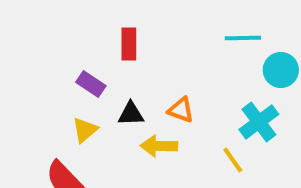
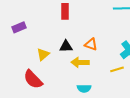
purple rectangle: (91, 84) -> (19, 27), moved, turned -56
yellow line: (233, 160) -> (117, 69), turned -72

